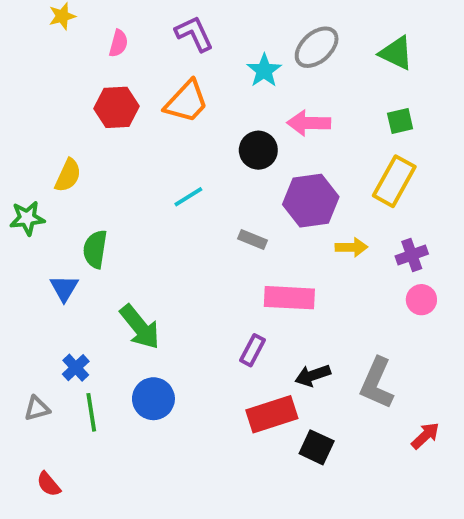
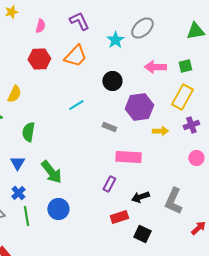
green triangle: (396, 53) -> (195, 31), moved, turned -36
pink arrow: (309, 123) -> (155, 67), moved
purple cross: (412, 255) -> (191, 125), moved
blue triangle: (64, 288) -> (17, 163), moved
red rectangle: (272, 414) -> (119, 217), size x0.7

